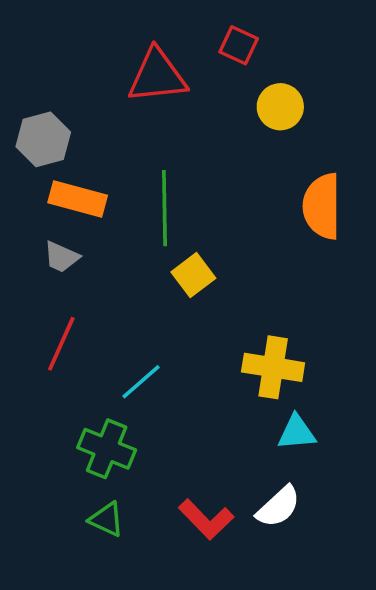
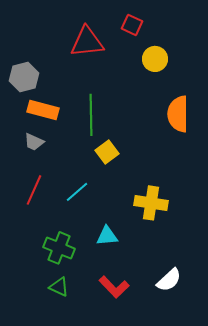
cyan line: (141, 382) -> (77, 192), moved
cyan triangle: (297, 432) -> (107, 236), moved
white semicircle: (278, 507) -> (169, 280), moved

